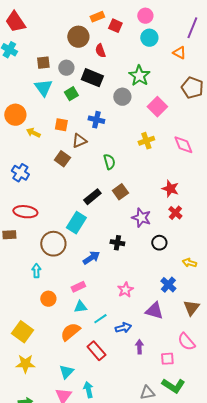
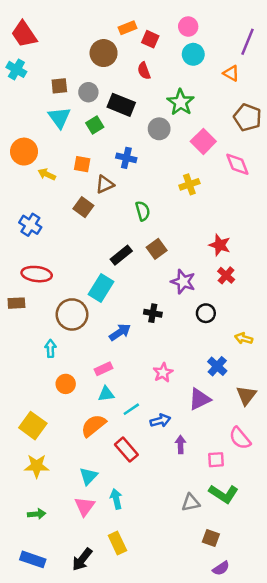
red semicircle: (100, 51) -> (144, 71), moved
pink diamond: (183, 145) -> (237, 164), moved
purple triangle: (154, 311) -> (200, 399), turned -42

